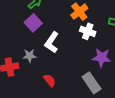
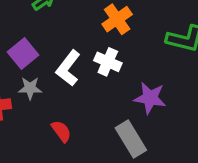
purple square: (33, 23) -> (23, 54), moved
white cross: (88, 31) -> (108, 62), moved

